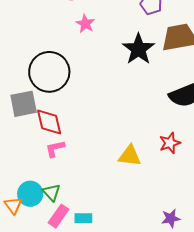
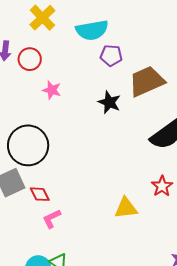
black star: (138, 49) -> (109, 102), size x0.7
red diamond: (49, 122) -> (40, 194), size x0.7

